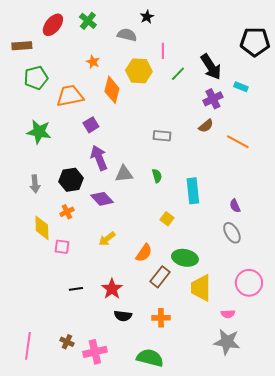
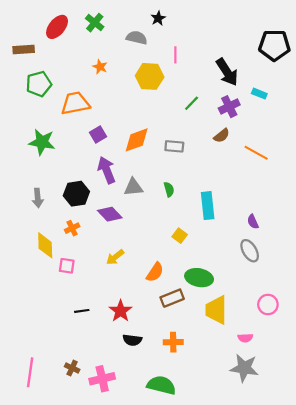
green line: (178, 74) -> (192, 103), moved
orange diamond: (112, 90) -> (137, 140), moved, turned 56
brown rectangle: (160, 277) -> (172, 298), turned 30
pink circle: (249, 283) -> (268, 305), size x0.7

